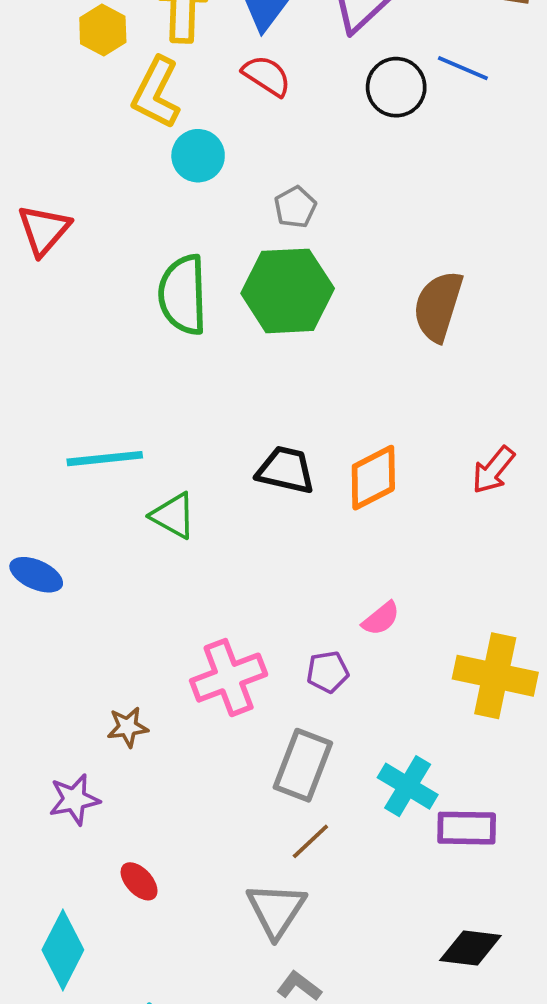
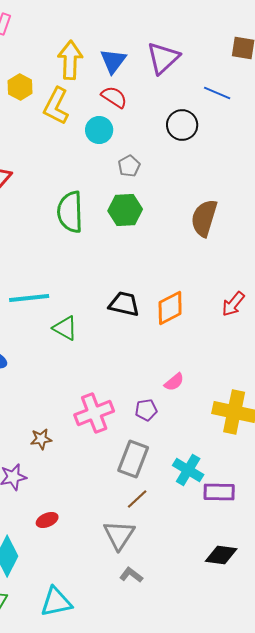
yellow hexagon: (103, 30) -> (20, 87), moved
black circle: (396, 87) -> (182, 125), moved
cyan circle: (198, 156) -> (99, 130), moved
green hexagon: (288, 291) -> (125, 210), size x0.7
red ellipse: (139, 881) -> (47, 520), turned -70

